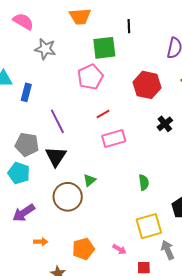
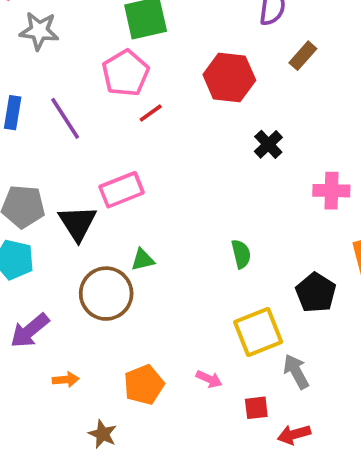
red line: (103, 114) -> (151, 113), moved
purple line: (57, 121) -> (65, 118), moved
pink rectangle: (114, 138) -> (122, 190), moved
green triangle: (90, 180) -> (143, 260), turned 32

